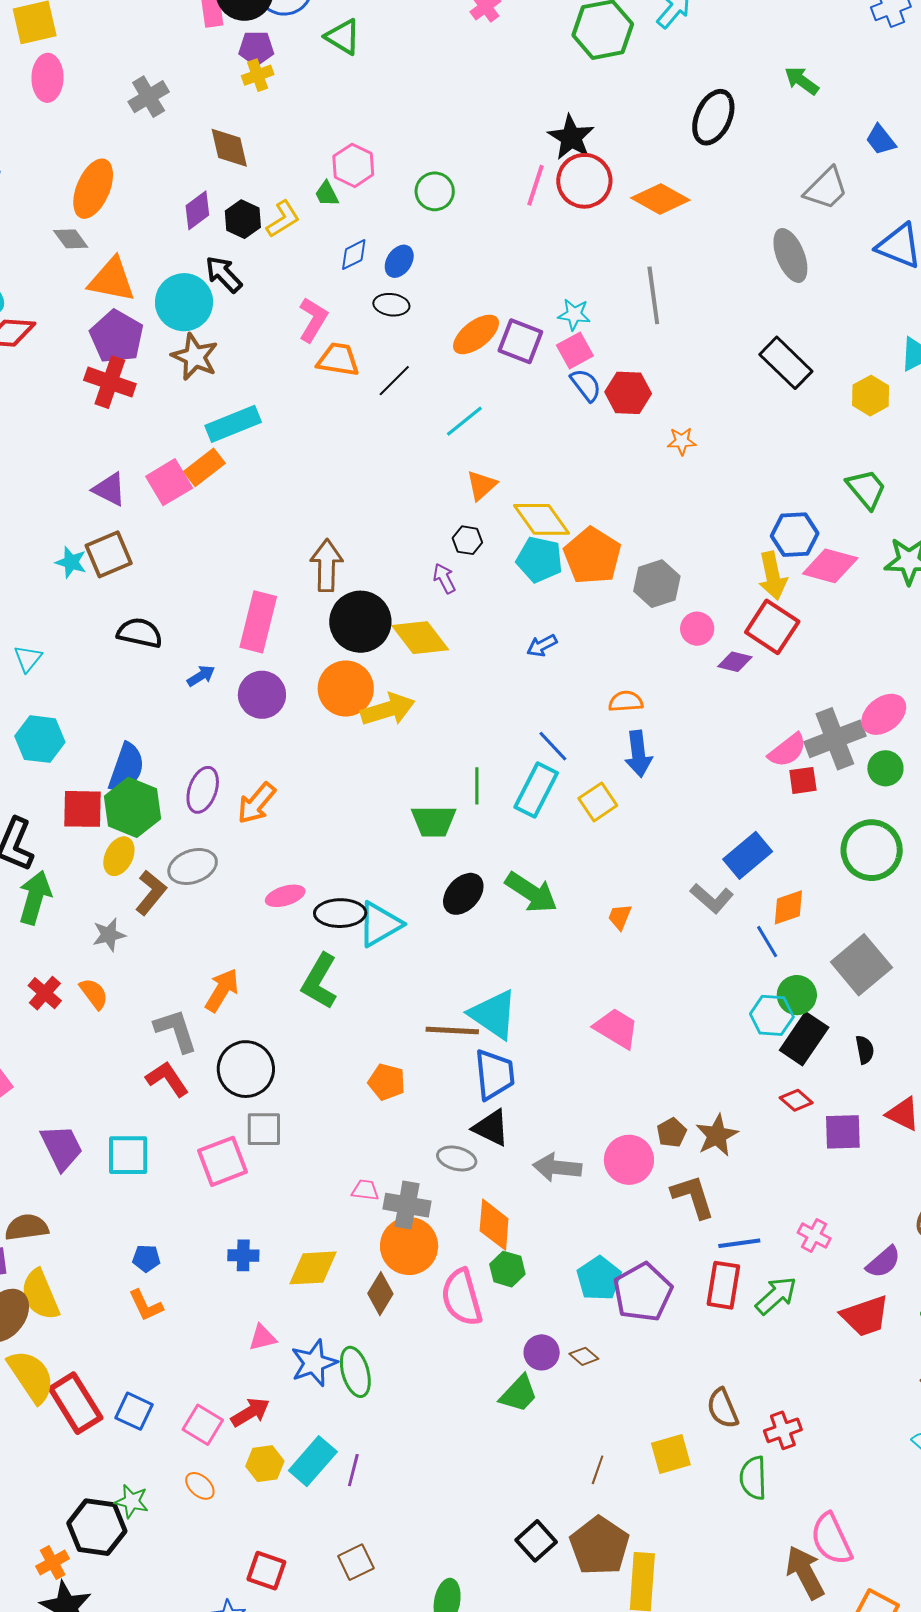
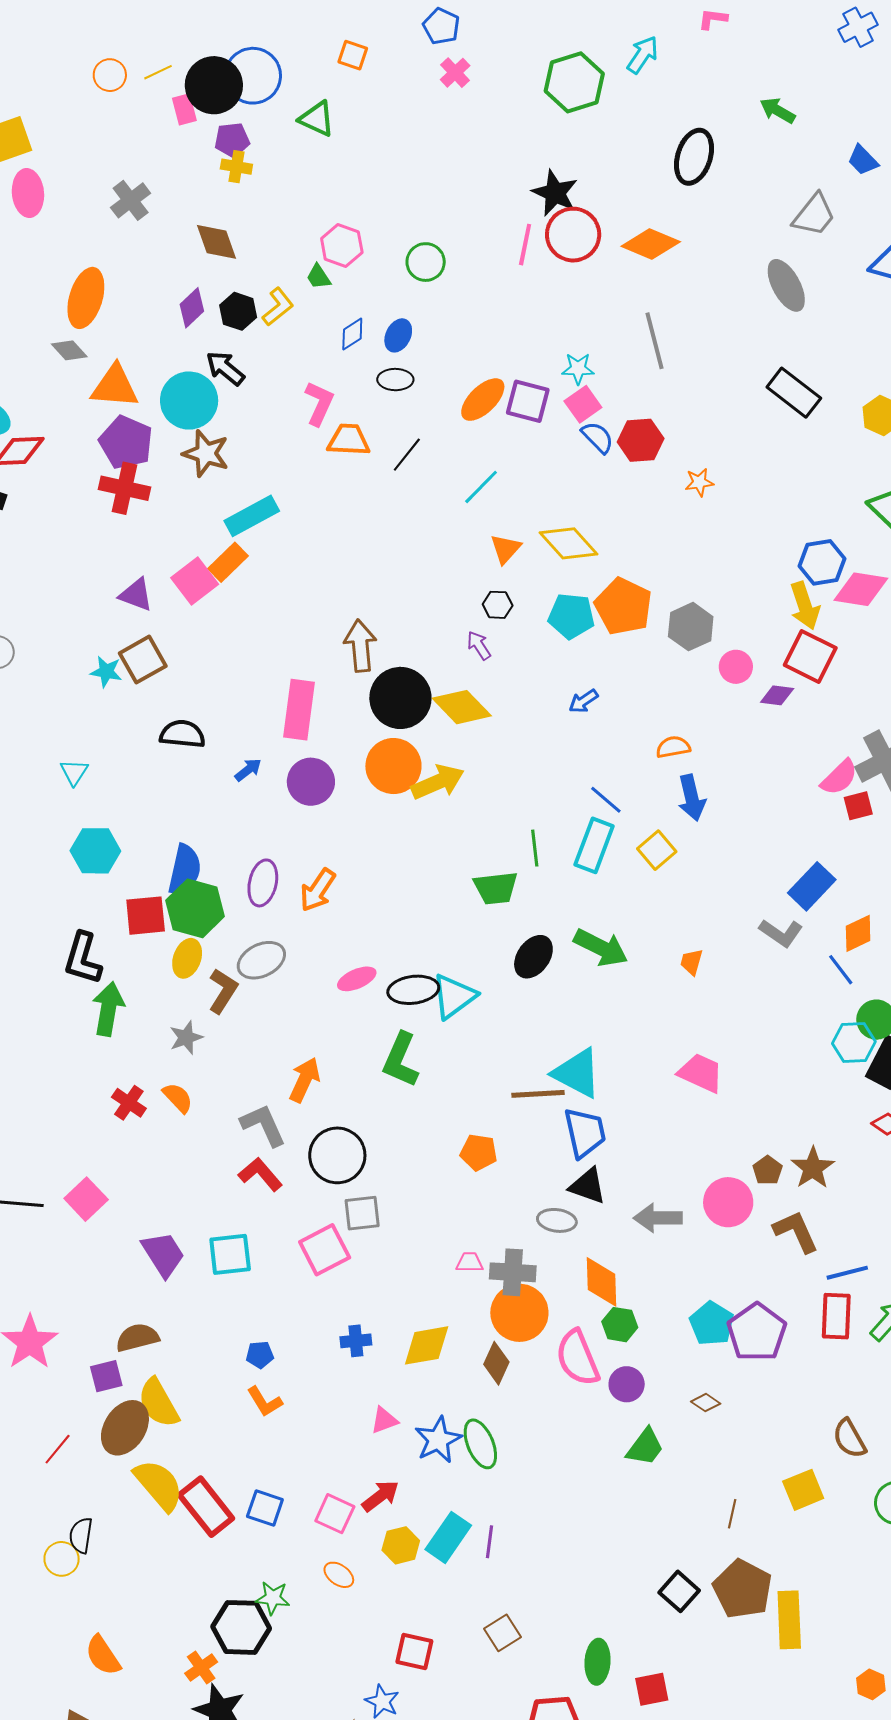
yellow cross: (258, 75) -> (236, 167), turned 36
yellow diamond: (541, 519) -> (568, 543), moved
purple circle: (542, 1352) -> (627, 1384), moved

